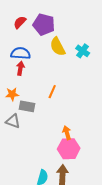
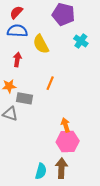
purple pentagon: (44, 24) -> (63, 14), moved
yellow semicircle: (58, 47) -> (41, 44), moved
blue semicircle: (21, 53) -> (17, 31), moved

